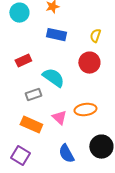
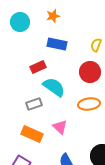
red rectangle: (23, 61) -> (38, 67), moved
orange ellipse: (85, 110) -> (89, 104), moved

